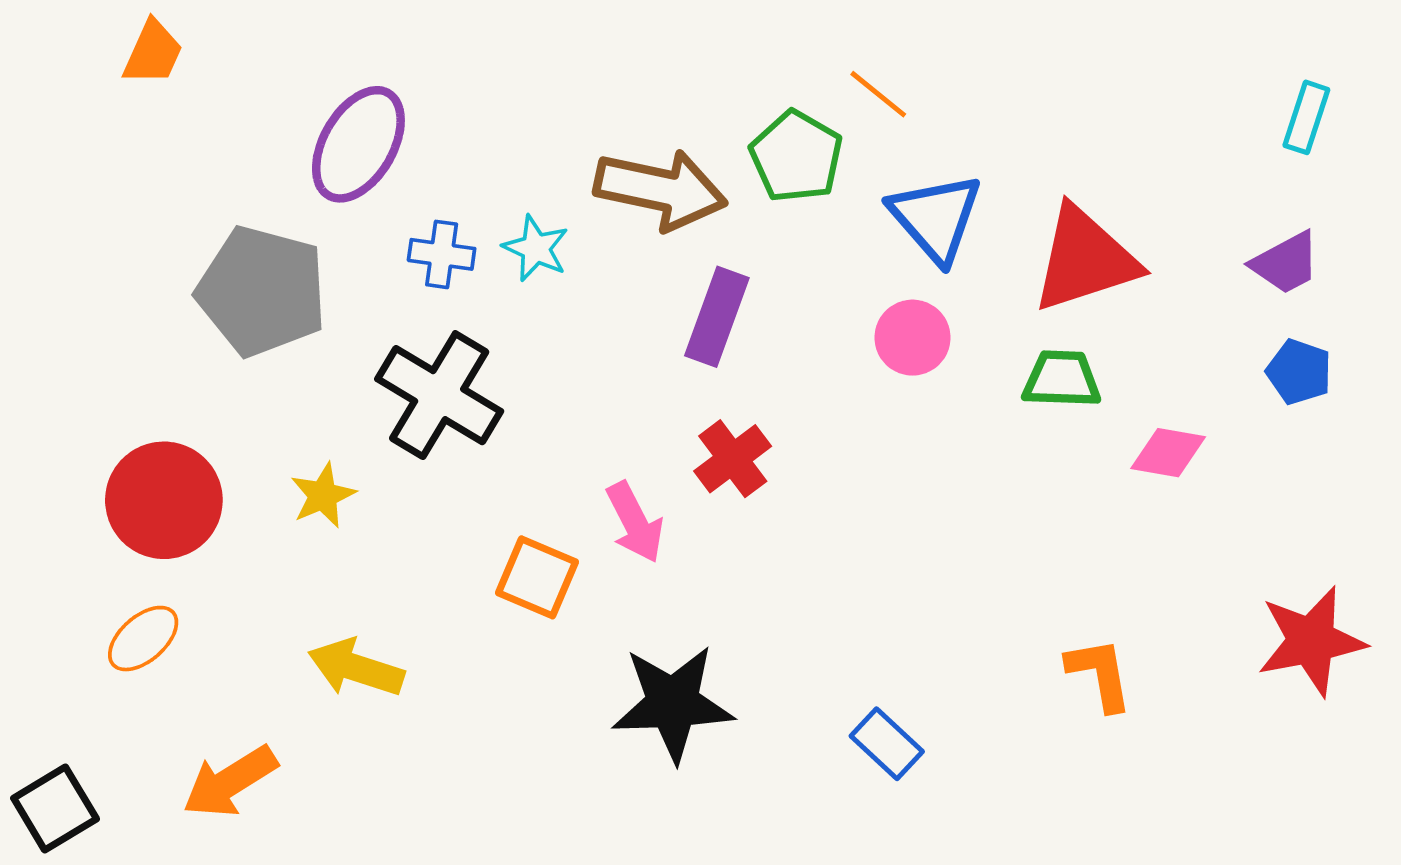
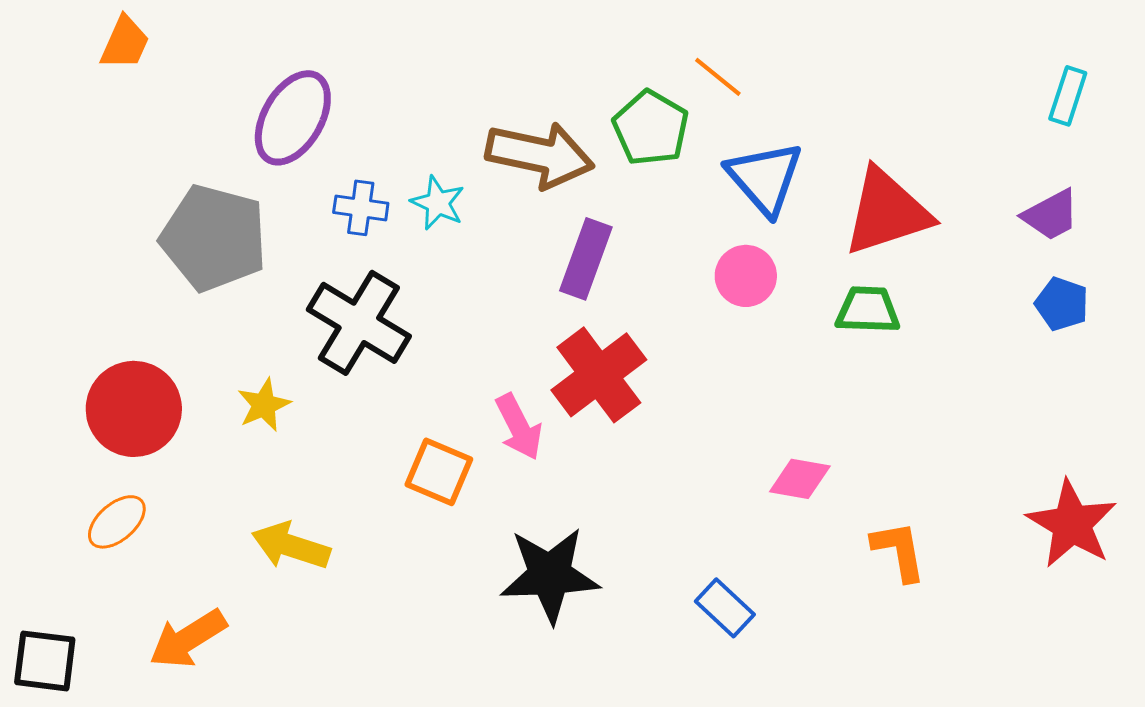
pink diamond: (1168, 453) -> (800, 479), moved
red cross: (733, 459) -> (599, 375), size x1.5
red star: (1311, 641) -> (1072, 524), turned -30
black square: (55, 809) -> (45, 661), turned 38

